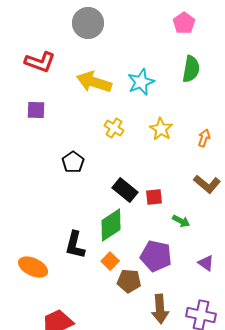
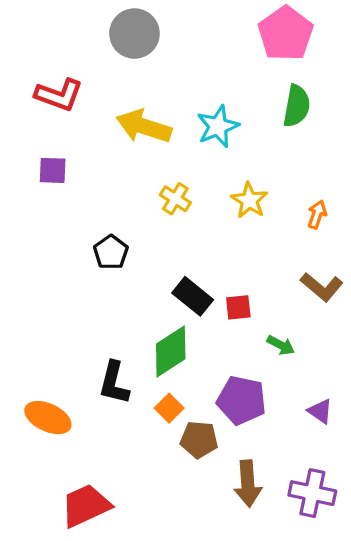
pink pentagon: (184, 23) -> (286, 34), size x1.6

